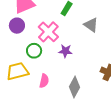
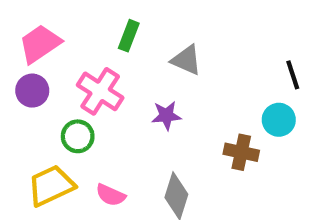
purple star: (65, 51) -> (166, 116), moved
pink semicircle: (44, 81) -> (111, 195), turned 112

